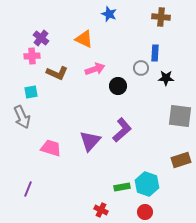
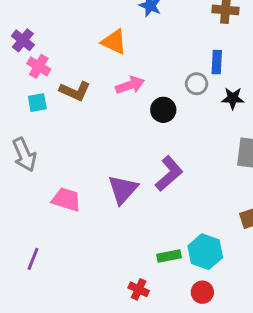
purple cross: (41, 38) -> (23, 40), moved
pink cross: (32, 56) -> (39, 66), turned 35
cyan square: (31, 92) -> (37, 103), moved

